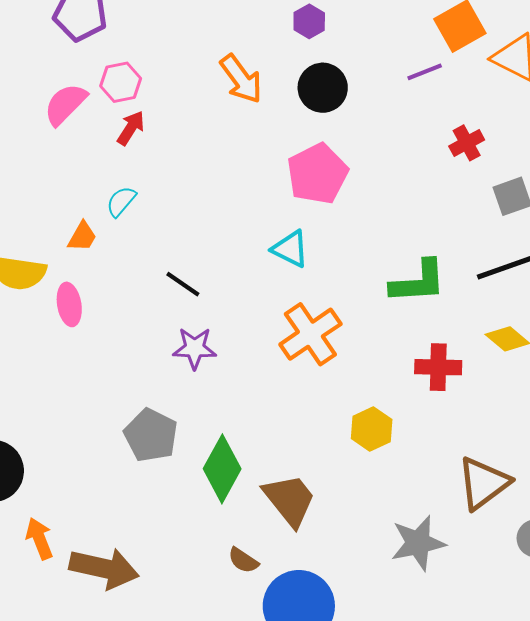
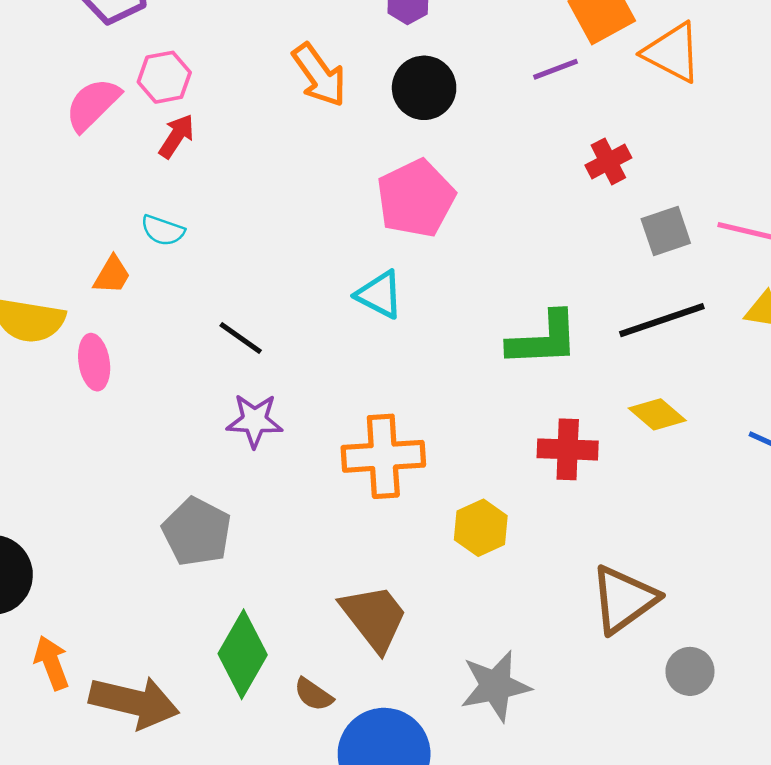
cyan semicircle: (121, 201) -> (163, 230), turned -112
orange cross: (310, 334) -> (383, 456), moved, turned 30
green diamond: (222, 469) -> (243, 654), moved
gray star: (418, 543) -> (495, 686), moved

